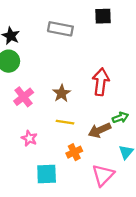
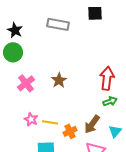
red arrow: (101, 82) -> (107, 78), moved
yellow line: (65, 122) -> (50, 122), moved
brown arrow: (100, 130) -> (92, 124), moved, turned -30

